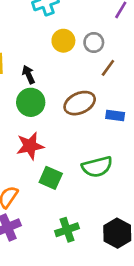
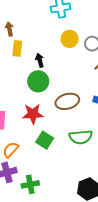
brown ellipse: (80, 103) -> (67, 101), moved
green cross: (67, 230) -> (30, 184), moved

